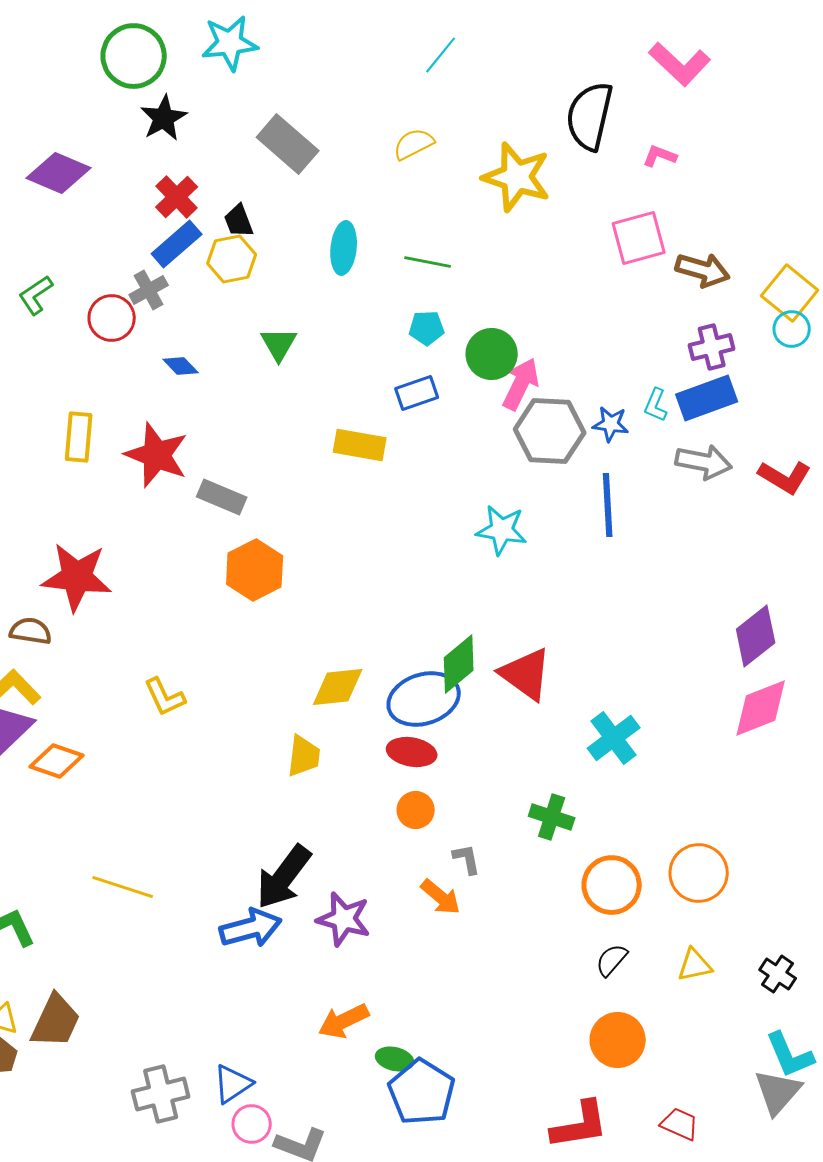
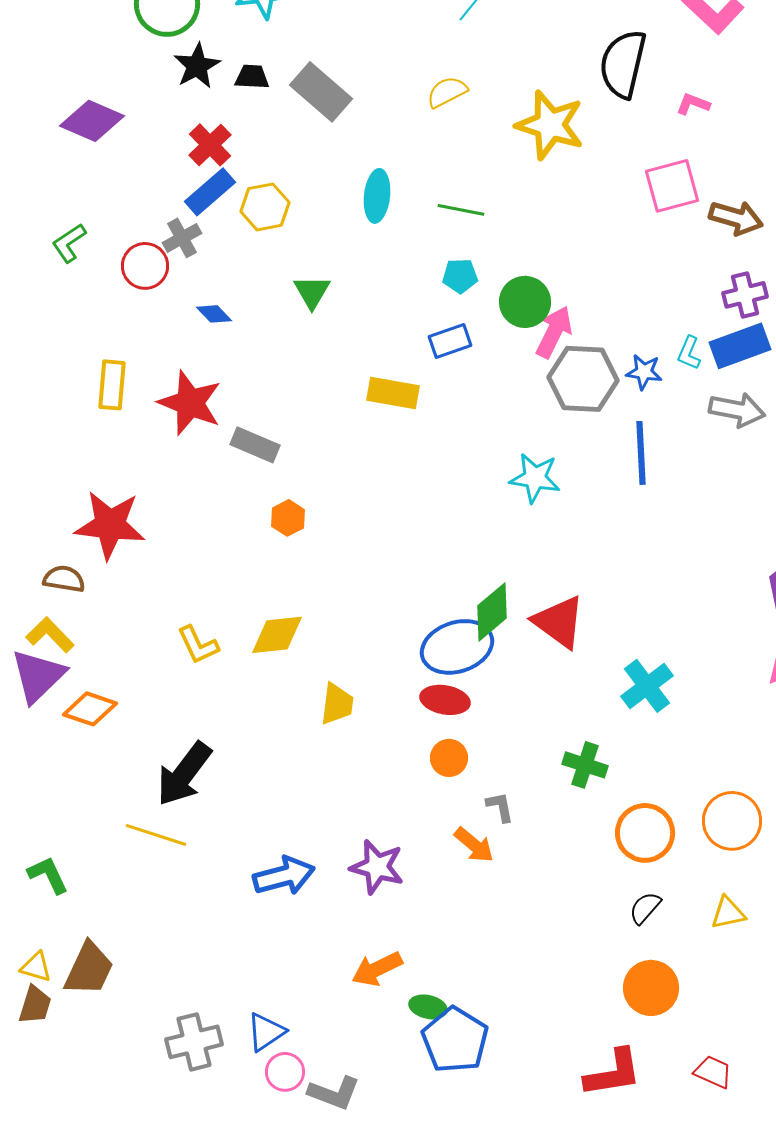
black trapezoid: (239, 221) -> (252, 77), moved, turned 114
orange hexagon: (255, 570) -> (288, 518), size x0.6
yellow diamond: (338, 687) -> (277, 635), moved
black arrow: (284, 877) -> (184, 774), moved

